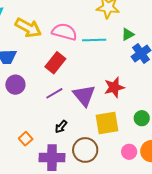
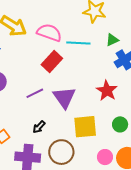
red rectangle: (55, 63) -> (52, 62), moved
red star: (114, 87) -> (107, 91), moved, turned -30

